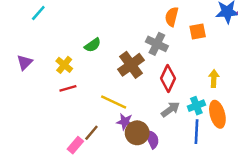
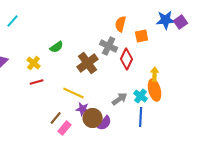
red diamond: (168, 78) -> (127, 59), moved
cyan cross: (196, 106) -> (141, 96), turned -32
orange ellipse: (217, 114) -> (155, 90), moved
purple semicircle: (152, 139) -> (105, 123), turned 63
pink rectangle: (75, 145) -> (65, 128), moved

